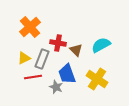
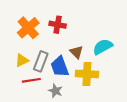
red cross: (58, 43) -> (58, 25), moved
blue trapezoid: (67, 74) -> (60, 67), moved
yellow cross: (97, 79) -> (87, 74), moved, turned -30

